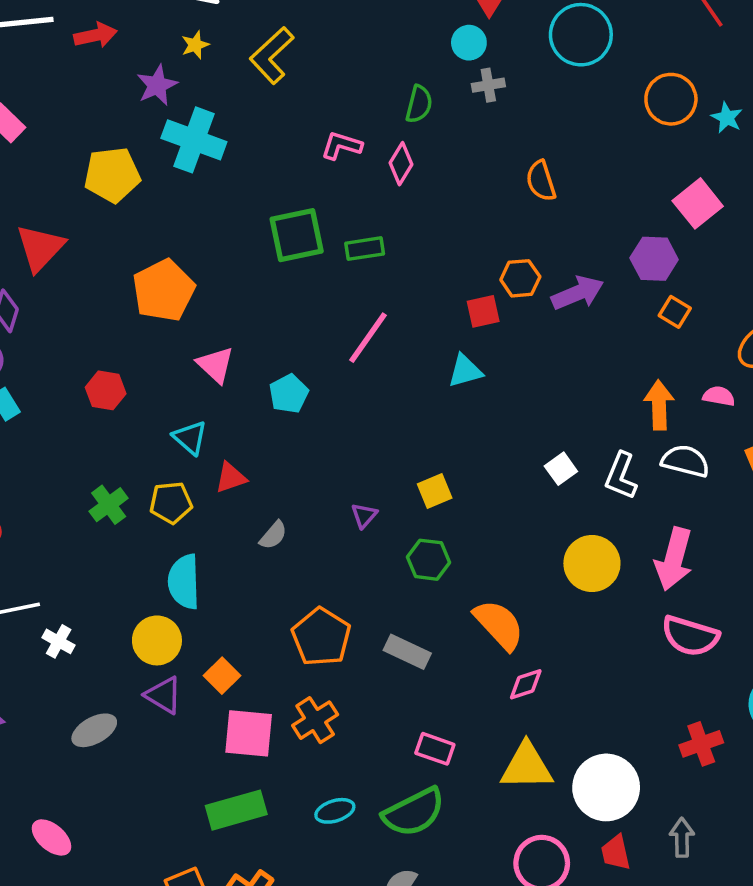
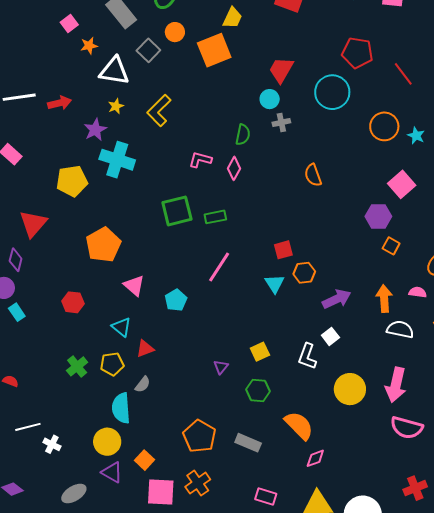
orange hexagon: (520, 278) -> (304, 273), moved
purple arrow: (578, 293) -> (337, 299), moved
cyan triangle: (465, 371) -> (274, 284), turned -45
white L-shape: (621, 476) -> (307, 356), moved
gray semicircle: (273, 535) -> (143, 384), moved

